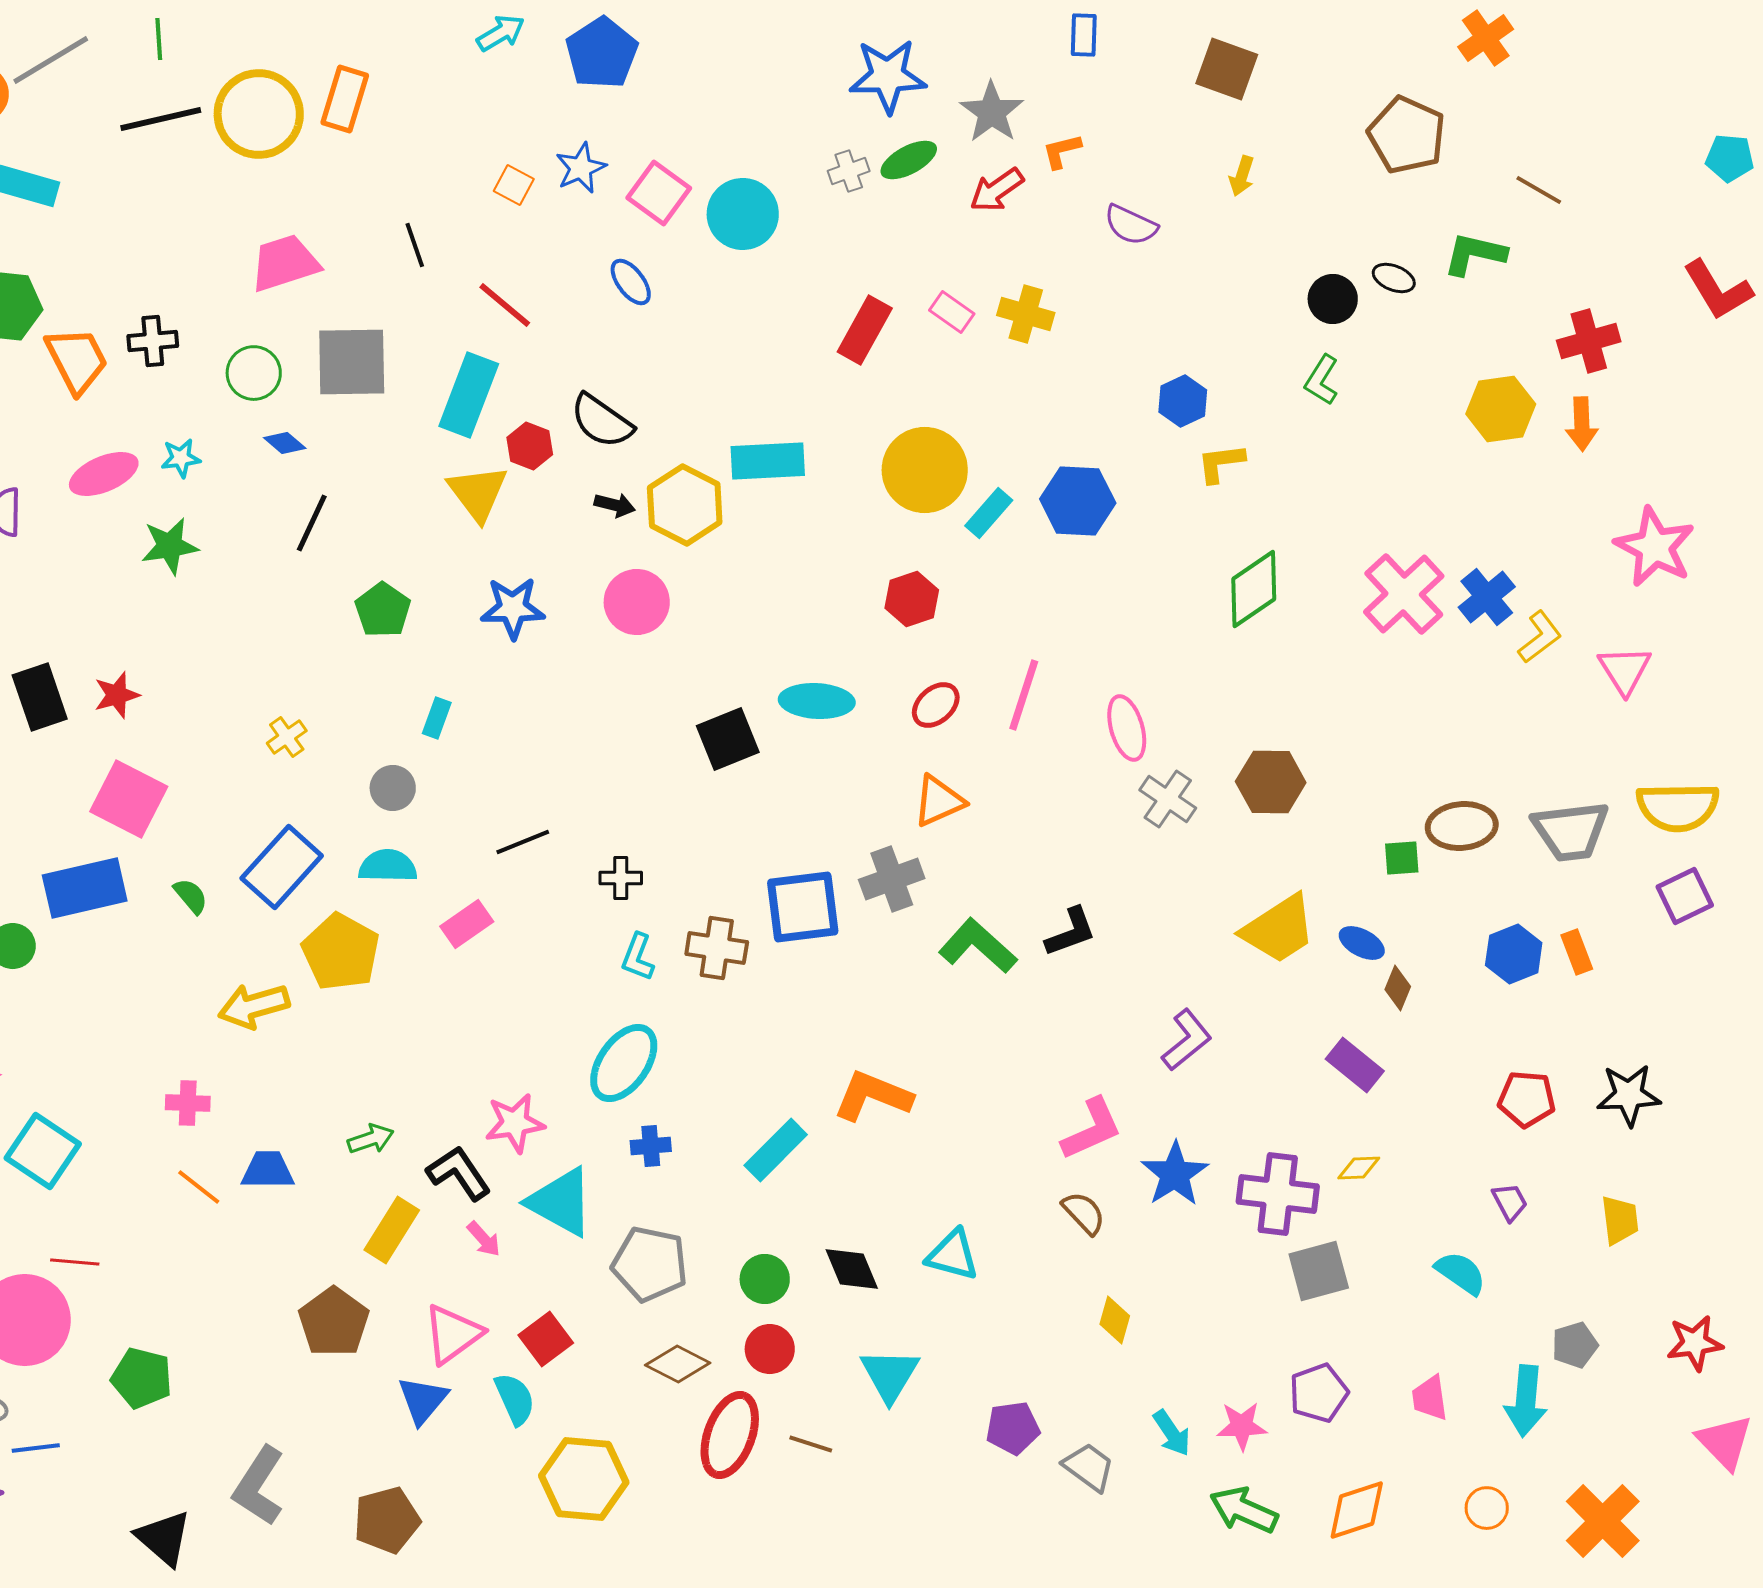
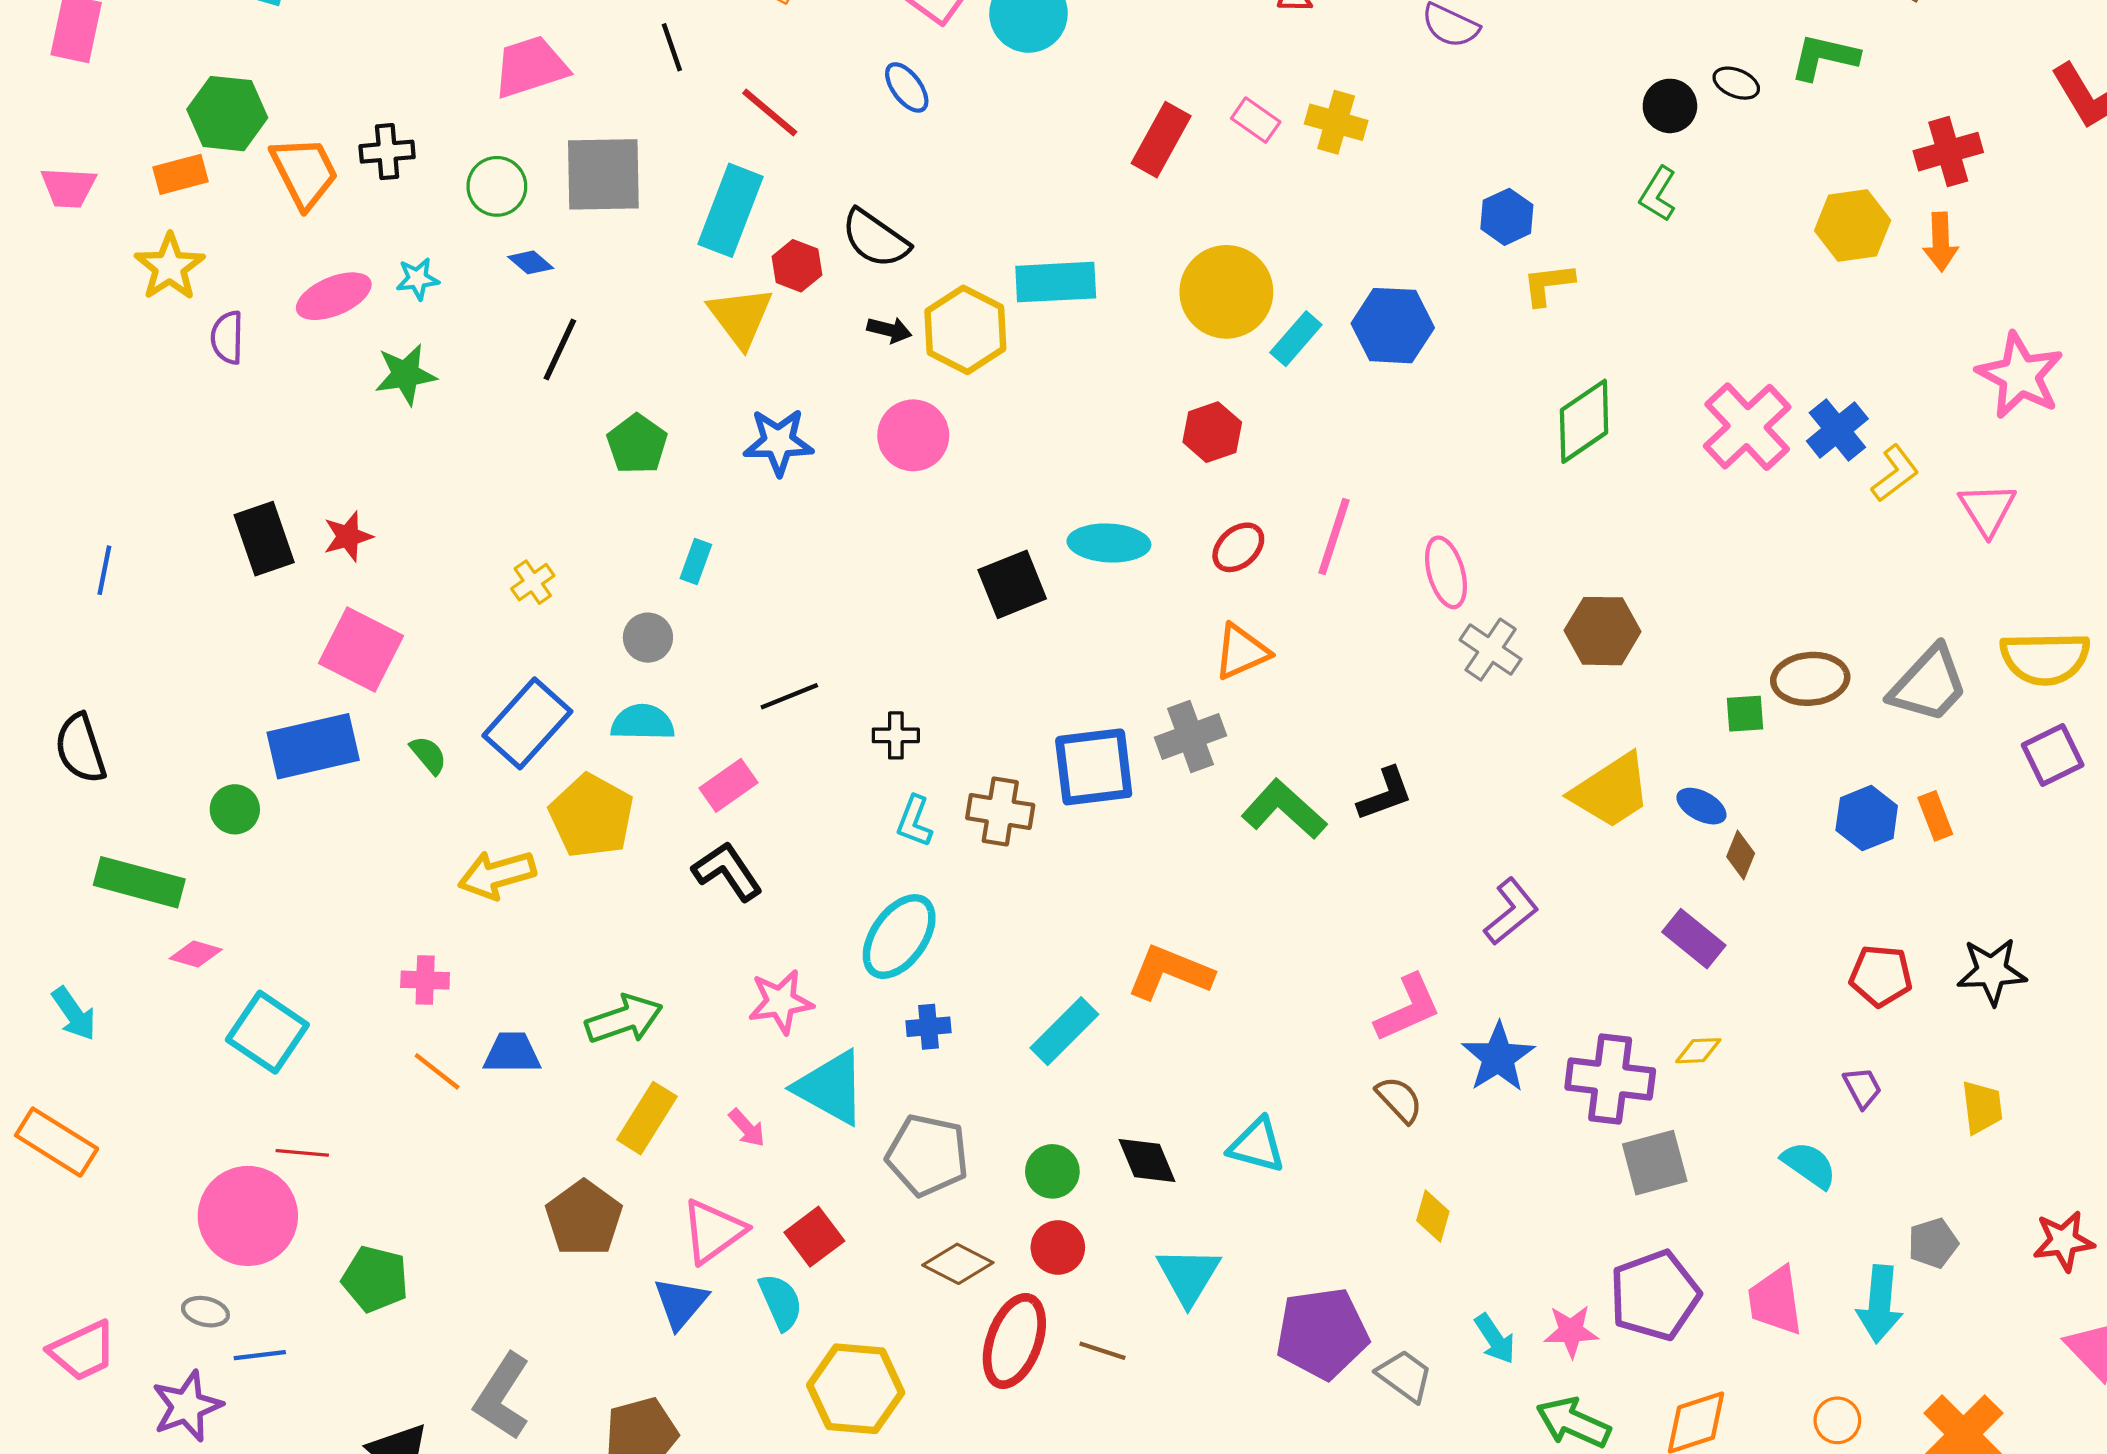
gray trapezoid: (1571, 831) -> (1929, 684), turned -40
green arrow: (371, 1139) -> (624, 1019), size x1.5
black L-shape: (459, 1173) -> (727, 871), moved
purple pentagon: (1319, 1393) -> (1655, 1295), size x1.4
pink trapezoid: (1430, 1398) -> (1775, 1301), size x1.4
purple pentagon: (1013, 1428) -> (1322, 1333), size x1.6

